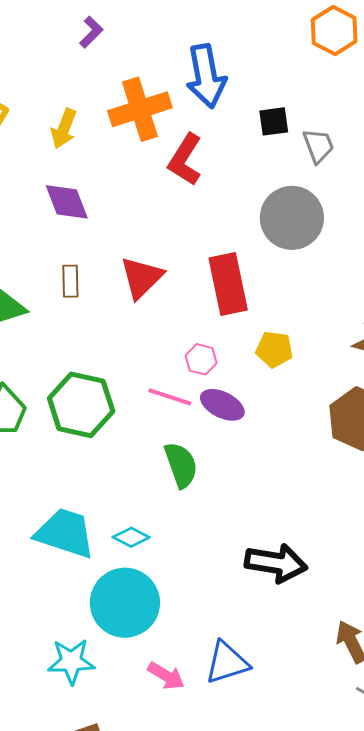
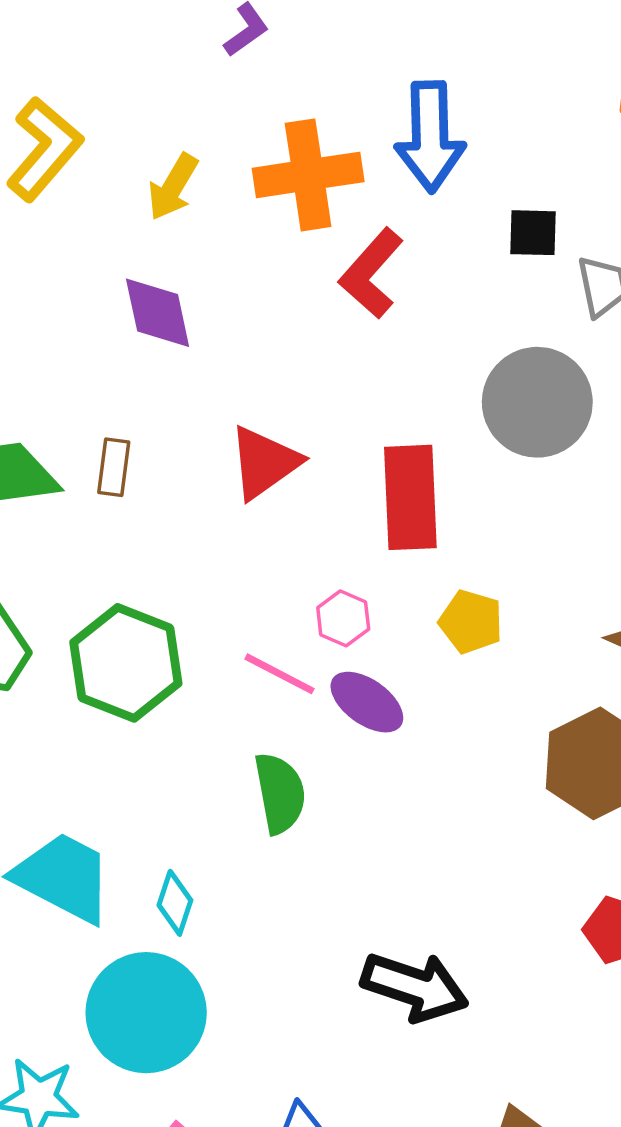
brown rectangle: (70, 281) -> (114, 467), moved
cyan diamond: (131, 537) -> (175, 903), turned 72

